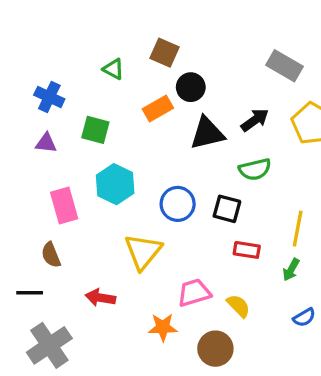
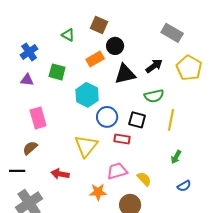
blue cross: (49, 97) -> (29, 52), turned 30
cyan hexagon: (115, 184) -> (87, 95), moved
yellow line: (298, 229) -> (171, 120), moved
red rectangle: (247, 250) -> (122, 139), moved
brown semicircle: (51, 255) -> (30, 148), turned 70

